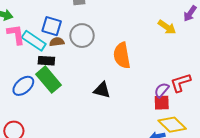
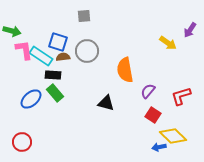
green rectangle: (48, 80) -> (55, 93), size x0.7
purple semicircle: (162, 90) -> (148, 91), moved
red square: (162, 103) -> (153, 115), moved, turned 35

